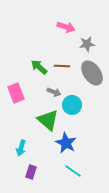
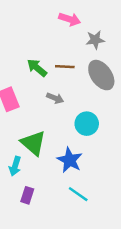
cyan circle: (72, 105) -> (87, 124), moved
green triangle: (48, 120) -> (33, 143), moved

